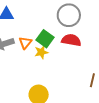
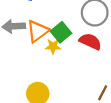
orange triangle: (25, 43) -> (38, 31), size x1.5

